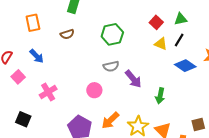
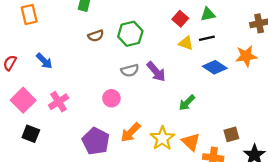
orange rectangle: (33, 23) -> (29, 14), moved
brown semicircle: (67, 34) -> (96, 36), moved
black line: (179, 40) -> (207, 38), turned 48
pink square: (18, 77) -> (23, 100), moved, size x1.5
purple arrow: (133, 79) -> (156, 72), moved
green arrow: (160, 96) -> (187, 103), turned 35

